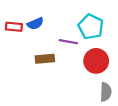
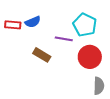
brown rectangle: (45, 59) -> (42, 55), turned 36

